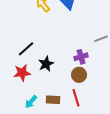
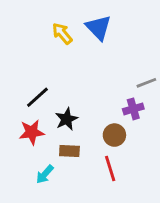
purple cross: (81, 57) -> (133, 109), moved
brown rectangle: (53, 100) -> (69, 151), moved

